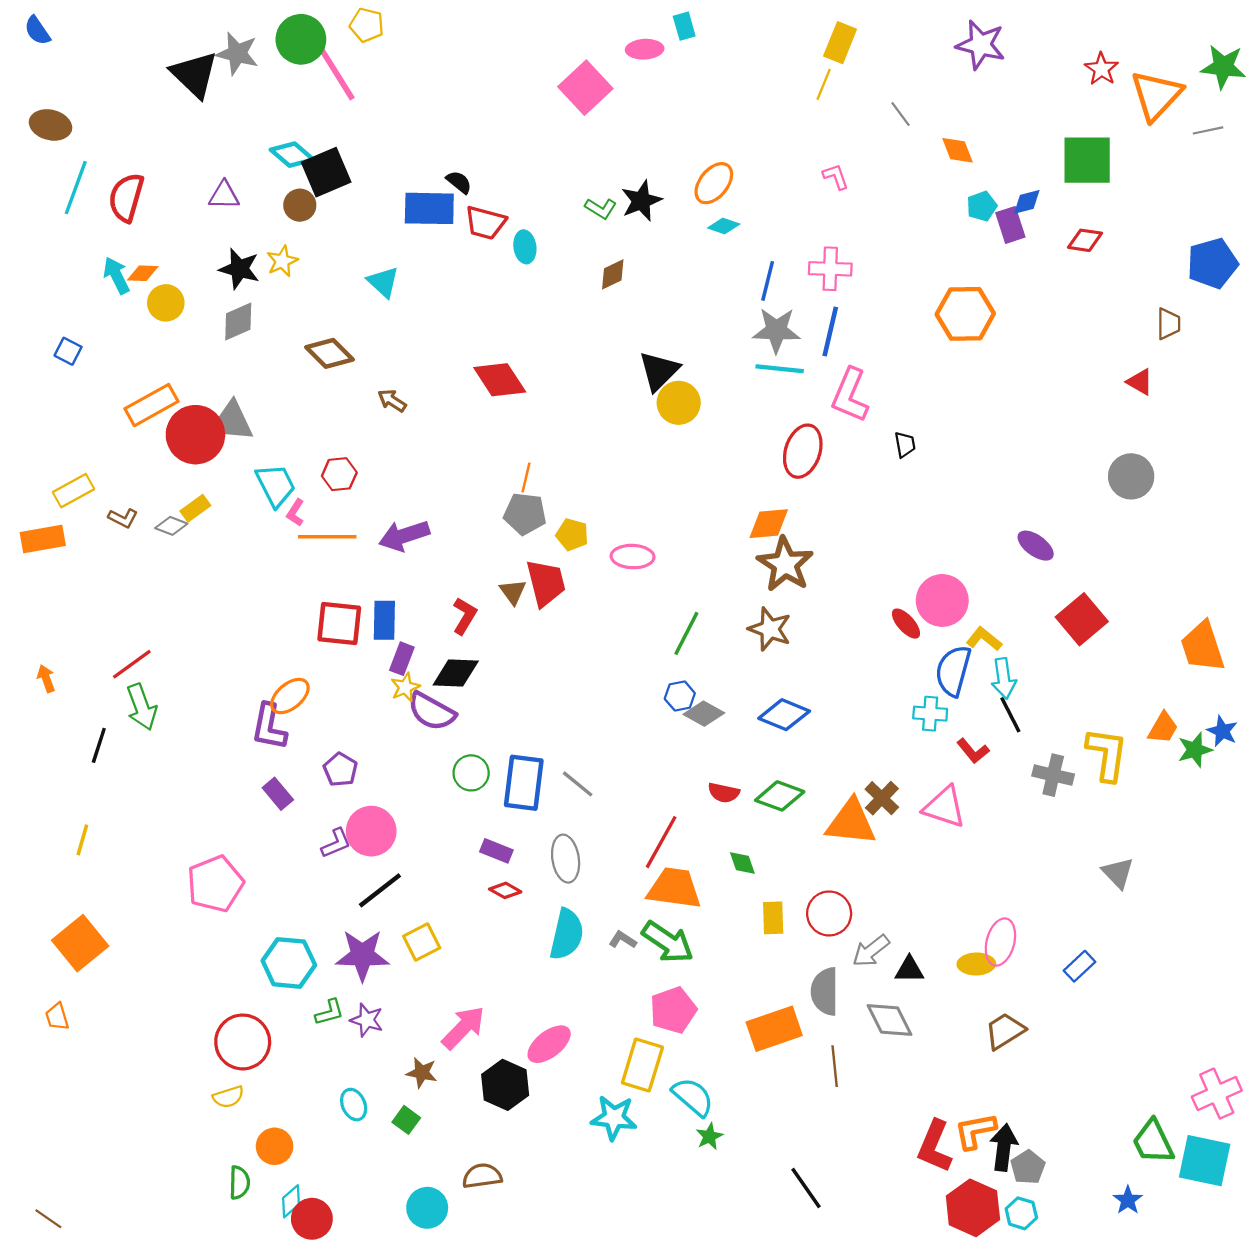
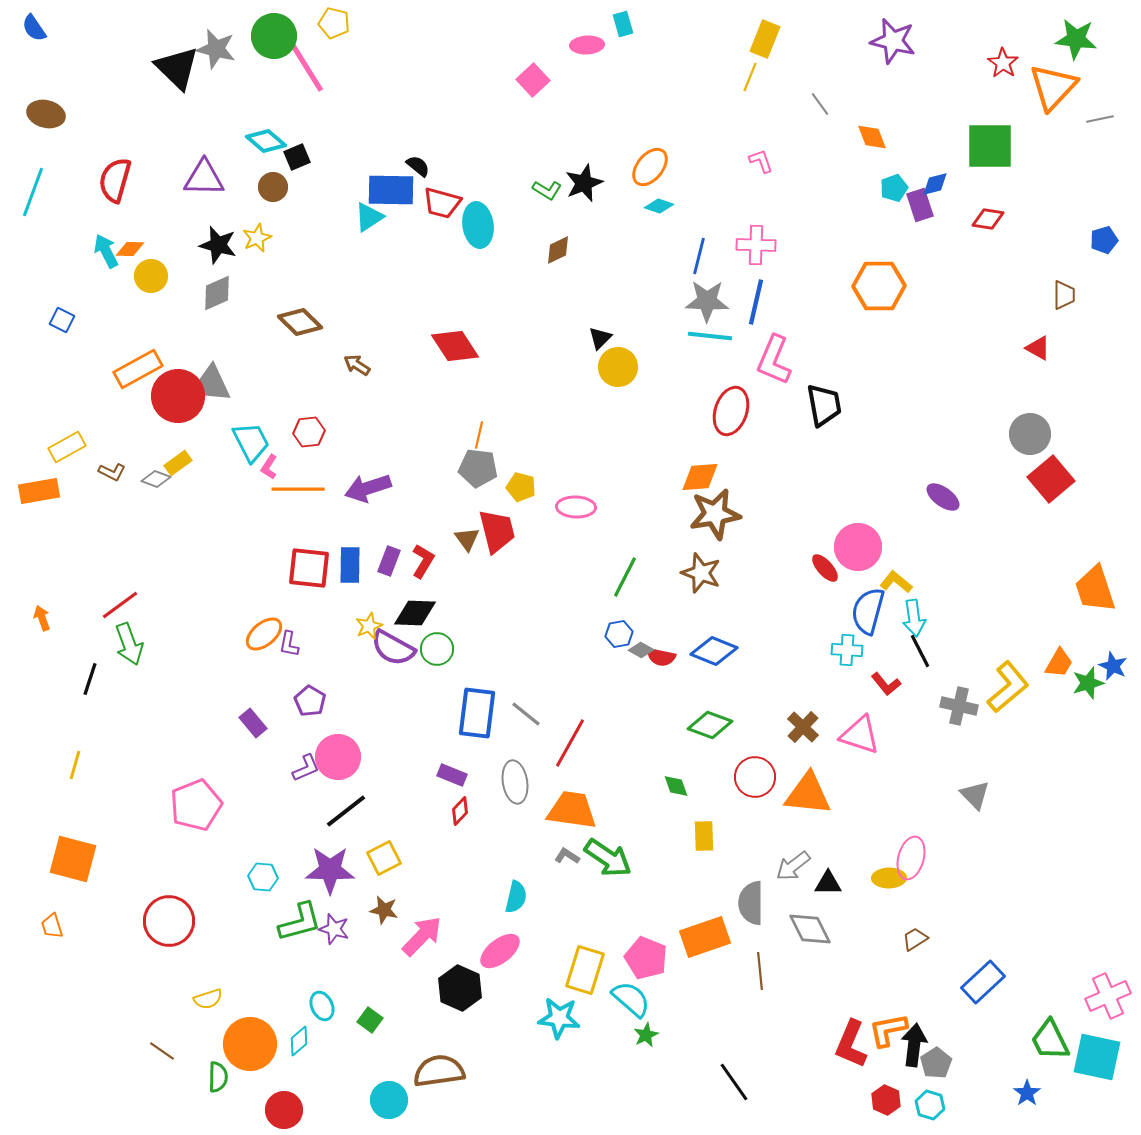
green star: (1223, 67) -> (1076, 39), moved
pink square: (585, 88) -> (533, 80), size x0.7
black square: (326, 172) -> (297, 157), size x0.6
cyan line: (76, 188) -> (33, 192), moved
purple triangle: (224, 195) -> (204, 178), size x1.4
cyan ellipse: (525, 247) -> (478, 225), size x1.5
blue pentagon: (1212, 263) -> (1104, 240), size x0.6
cyan triangle: (383, 282) -> (369, 217), moved, turned 44
black triangle: (659, 371) -> (600, 338), size x0.6
black trapezoid: (905, 445) -> (824, 405), size x1.8
brown star: (785, 564) -> (715, 514), turned 30
red square: (1082, 619) -> (1051, 479), moved
purple rectangle: (402, 659) -> (389, 561), moved
gray diamond: (704, 714) -> (641, 650), size x0.7
purple L-shape: (269, 727) -> (289, 644), moved, size x0.6
yellow L-shape: (1107, 754) -> (1008, 687), turned 42
green circle: (471, 773) -> (437, 649), moved
red semicircle: (724, 793) -> (661, 657), moved
orange triangle: (851, 822) -> (808, 794), moved
red line: (661, 842) -> (570, 743), moved
gray triangle: (1118, 873) -> (975, 795), moved
orange trapezoid: (674, 888) -> (572, 810), moved
red diamond: (505, 890) -> (460, 811), turned -76
red circle: (829, 913) -> (755, 777), moved
cyan semicircle: (567, 934) -> (516, 897), moved, size x0.7
orange square: (80, 943) -> (73, 859), turned -36
cyan hexagon: (289, 963) -> (263, 877), size x0.6
blue rectangle: (1080, 966) -> (983, 982), moved, size x1.5
pink pentagon: (673, 1010) -> (646, 958), moved, turned -30
green L-shape: (329, 1012) -> (300, 922), size x1.6
brown trapezoid: (1005, 1031) -> (915, 939), size x0.7
red circle: (243, 1042) -> (169, 921), moved
brown star: (422, 1073) -> (384, 910), moved
orange circle: (275, 1146) -> (250, 1044), size x1.6
brown semicircle: (482, 1176) -> (439, 1071), size x1.4
cyan diamond: (291, 1201) -> (299, 1041), moved
red hexagon: (973, 1208) -> (886, 1100), size x0.6
brown line: (48, 1219) -> (162, 1051), moved

